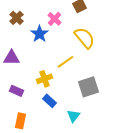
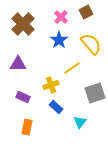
brown cross: (16, 18) -> (23, 24), size x1.6
pink cross: (54, 19) -> (61, 17), moved
blue star: (40, 34) -> (59, 40), moved

